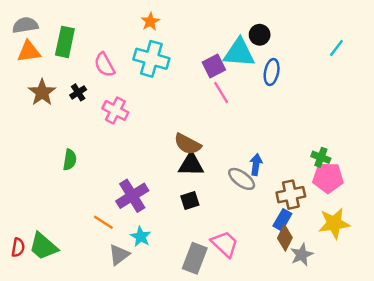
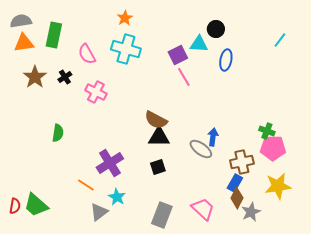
cyan triangle: (239, 53) -> (199, 44), size x0.7
pink trapezoid: (225, 244) -> (203, 209), moved

